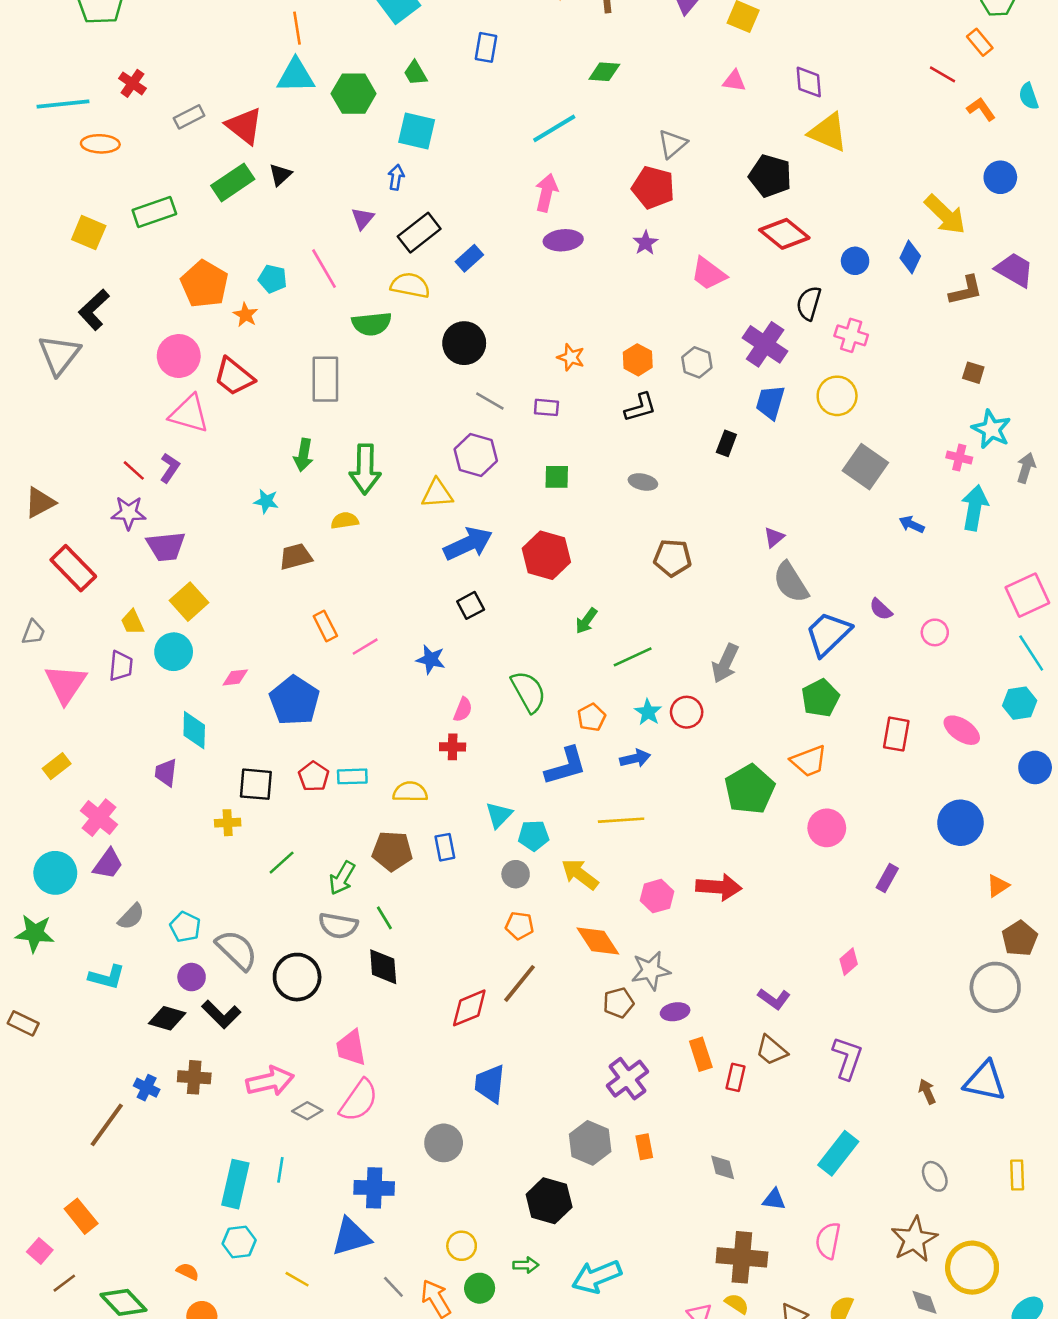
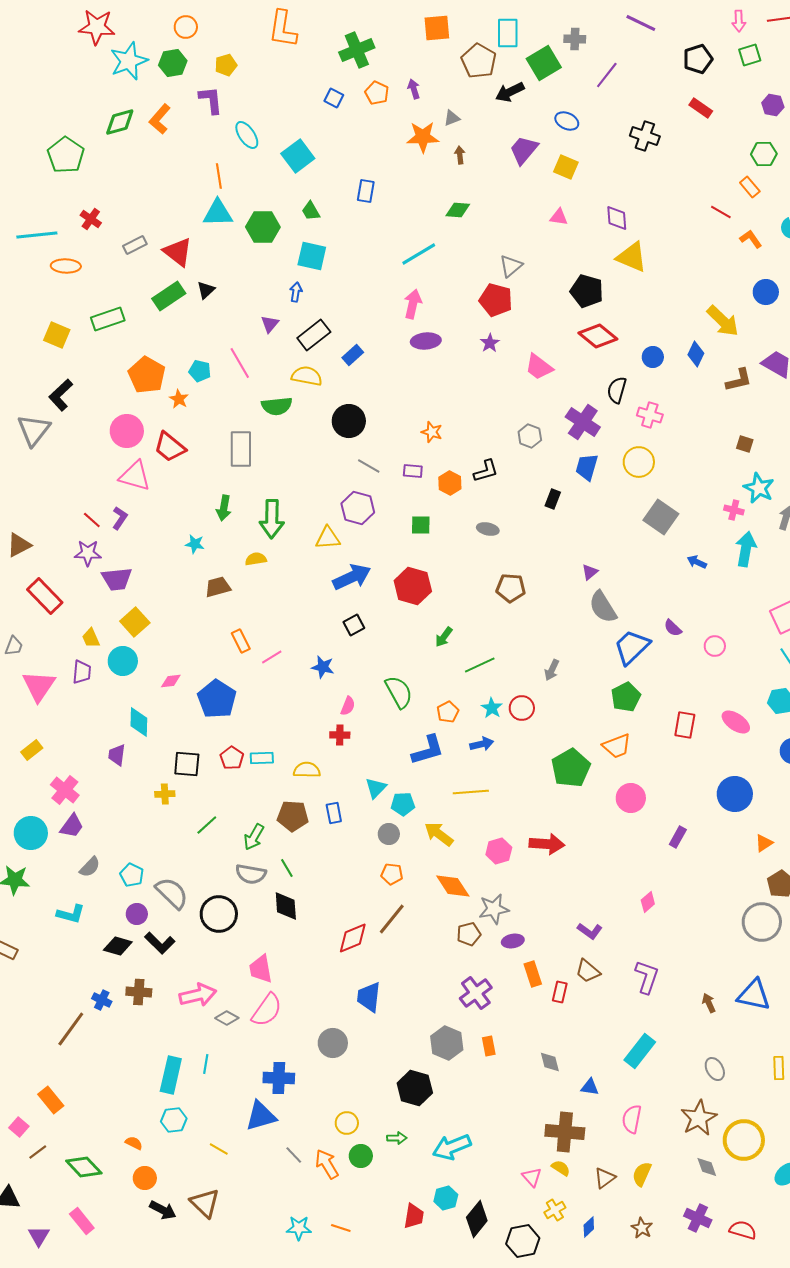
orange hexagon: (638, 360) -> (450, 483), moved
gray arrow: (725, 663) -> (552, 670), size x0.7

